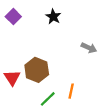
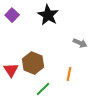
black star: (53, 17) -> (48, 15), size x1.5
orange line: (71, 91) -> (69, 74), moved

